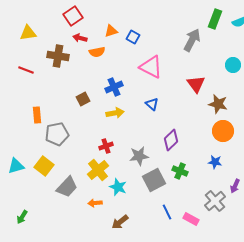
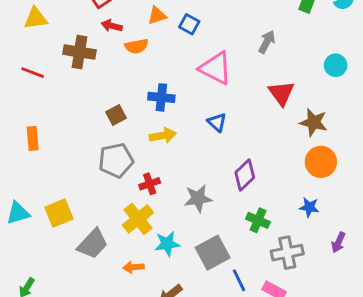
gray arrow: (192, 40) -> (267, 42), moved, size x0.7
blue cross: (114, 87) -> (161, 97), turned 30
orange rectangle: (37, 115) -> (33, 138), moved
gray pentagon: (57, 134) -> (116, 160), moved
yellow square: (44, 166) -> (59, 213), turned 30
gray square: (154, 180) -> (213, 253), moved
cyan star: (118, 187) -> (167, 244), turned -30
gray cross: (215, 201) -> (287, 253), moved, turned 30

